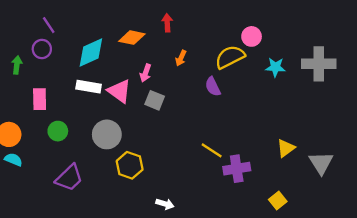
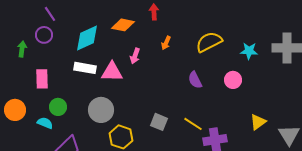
pink circle: (252, 36) -> (233, 80), moved
purple semicircle: (213, 87) -> (195, 80), moved
pink triangle: (119, 91) -> (112, 72), turned -35
gray square: (155, 100) -> (159, 122), moved
cyan semicircle: (13, 160) -> (45, 123), moved

